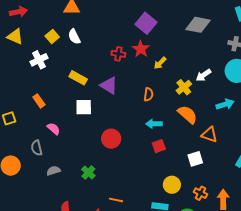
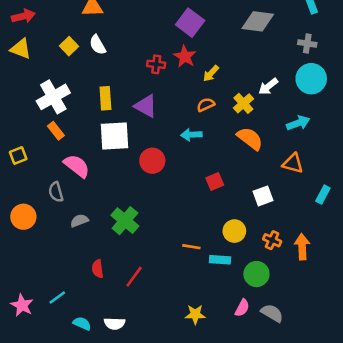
white cross: (39, 60) -> (53, 97), moved, size x1.4
yellow rectangle: (78, 78) -> (105, 98), turned 60
orange semicircle: (148, 94) -> (206, 105), moved, turned -120
white square: (84, 107) -> (115, 136), size x1.4
cyan arrow: (154, 124) -> (191, 135), moved
pink semicircle: (54, 129) -> (77, 166), size x1.5
orange triangle: (209, 135) -> (293, 163), moved
red circle: (111, 139) -> (152, 161), moved
green cross: (88, 173) -> (125, 221), size x1.5
orange line: (116, 200) -> (191, 247), moved

